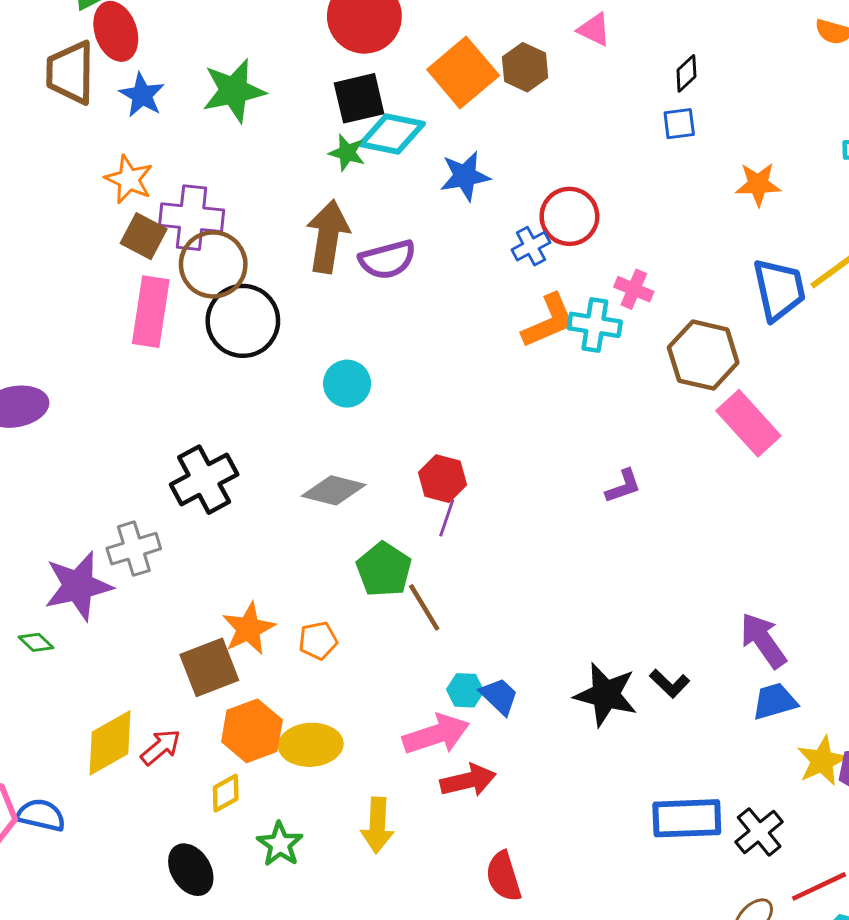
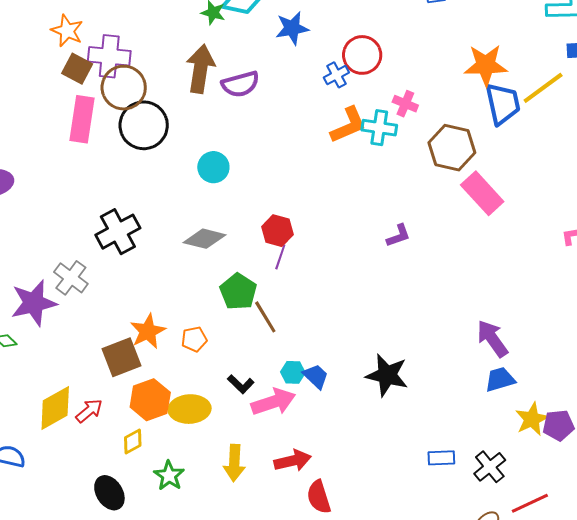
orange star: (758, 184) -> (486, 65), moved, size x1.4
gray cross: (134, 549) -> (71, 278), turned -36
black L-shape: (670, 683) -> (241, 384), moved
red arrow: (468, 781) -> (293, 461), moved
blue rectangle: (687, 818) -> (441, 458), size x0.6

